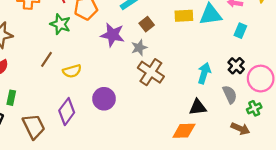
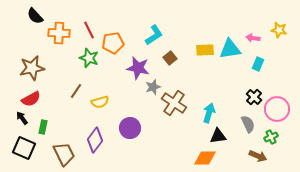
gray star: (139, 48) -> (153, 87), moved
cyan arrow: (204, 73) -> (209, 113), moved

